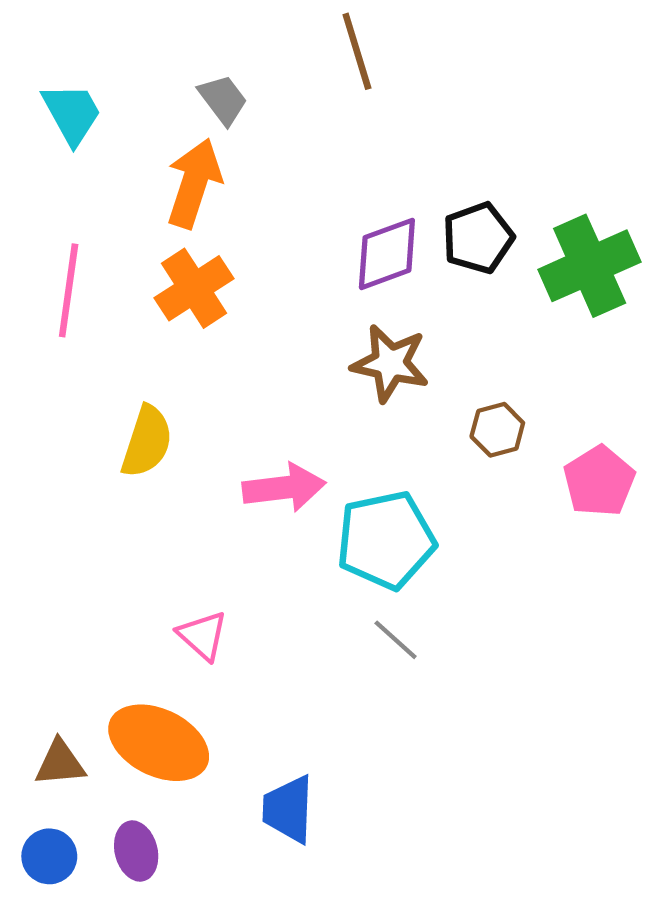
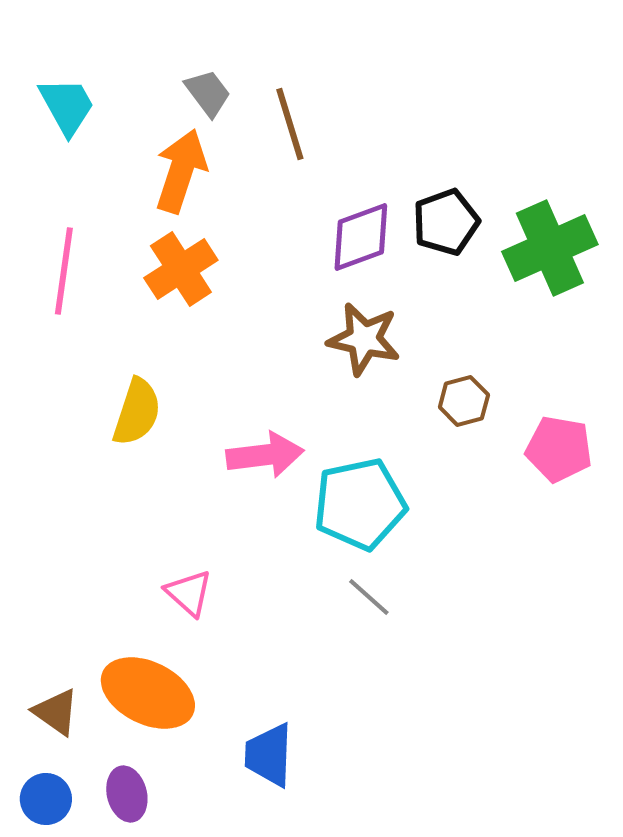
brown line: (357, 51) -> (290, 124), moved
pink pentagon: (599, 481) -> (559, 449), turned -30
brown triangle: (60, 763) -> (56, 712), turned 40

